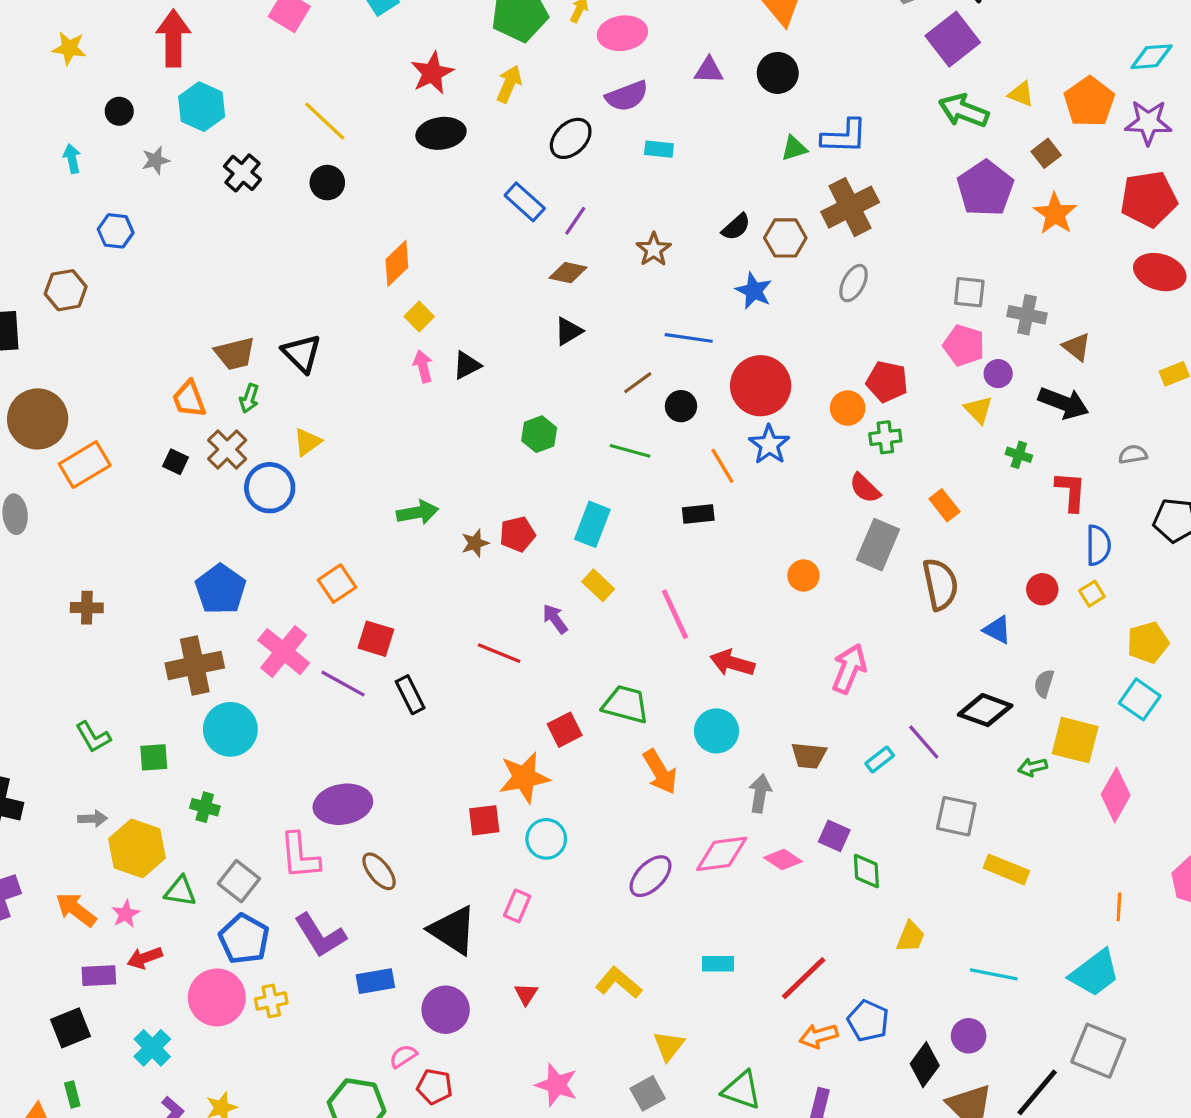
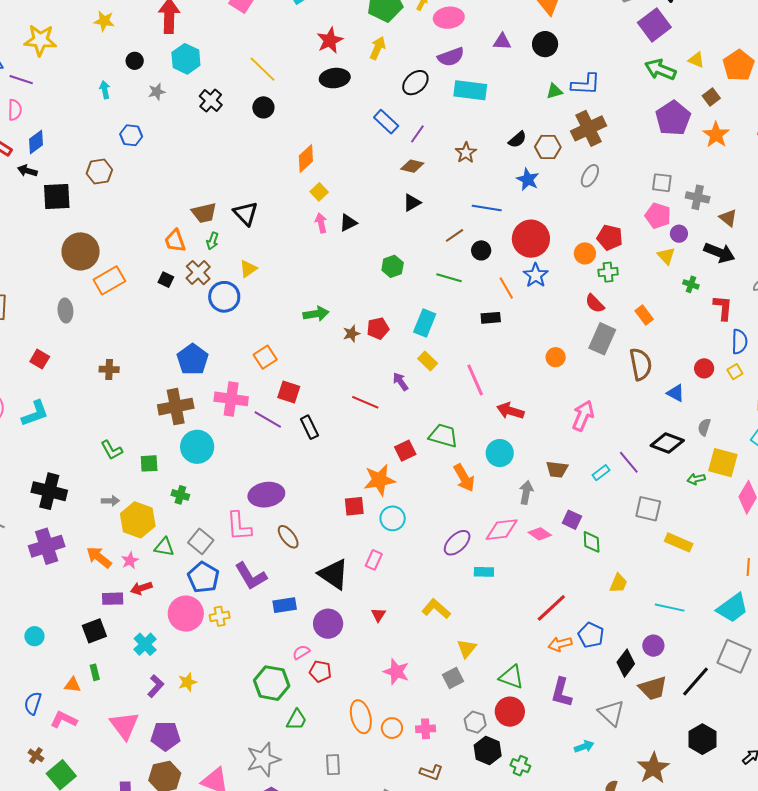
cyan rectangle: (659, 149) -> (470, 90), size x1.8
pink cross: (284, 652) -> (231, 399), turned -32
cyan rectangle: (718, 964) -> (484, 572), moved

